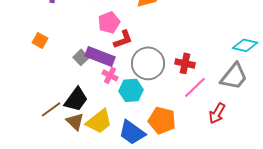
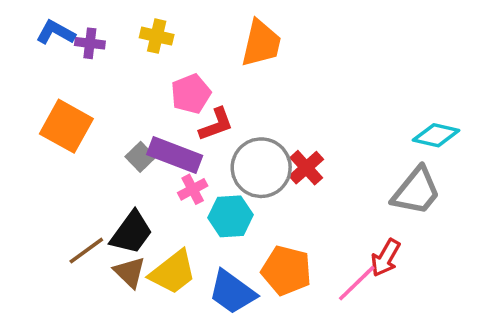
orange square: (40, 40) -> (66, 126), size x1.8
red cross: (185, 63) -> (306, 168), moved, turned 36
pink cross: (110, 75) -> (193, 189), turned 35
pink line: (195, 87) -> (357, 283), moved

